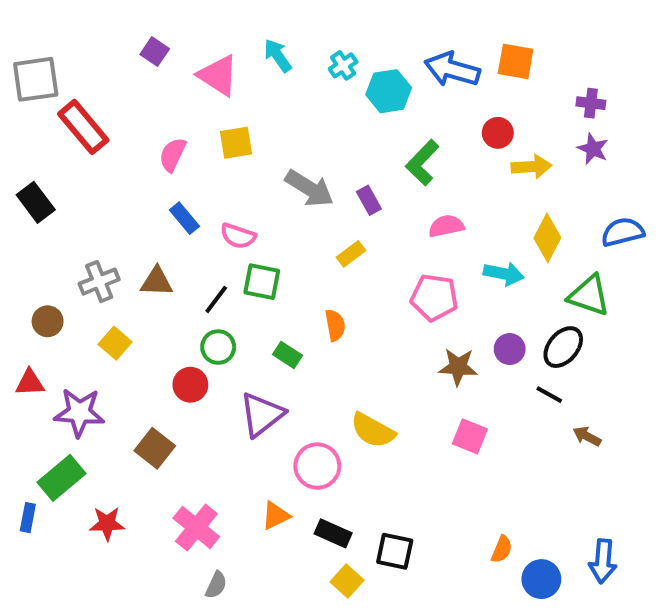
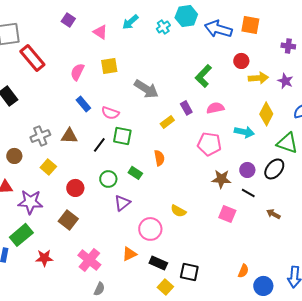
cyan arrow: (278, 56) -> (130, 22), turned -96
pink triangle: (218, 75) -> (100, 32), size x0.7
cyan hexagon: (389, 91) -> (186, 16), moved
purple star: (593, 149) -> (285, 81), moved
purple rectangle: (369, 200) -> (186, 108), moved
green circle: (218, 347) -> (108, 179), moved
red circle: (190, 385) -> (75, 188), moved
black line: (549, 395) -> (248, 193), moved
purple triangle: (262, 414) -> (122, 203), size x0.7
yellow semicircle: (373, 430) -> (178, 211), size x0.7
brown arrow: (587, 436) -> (273, 214), moved

